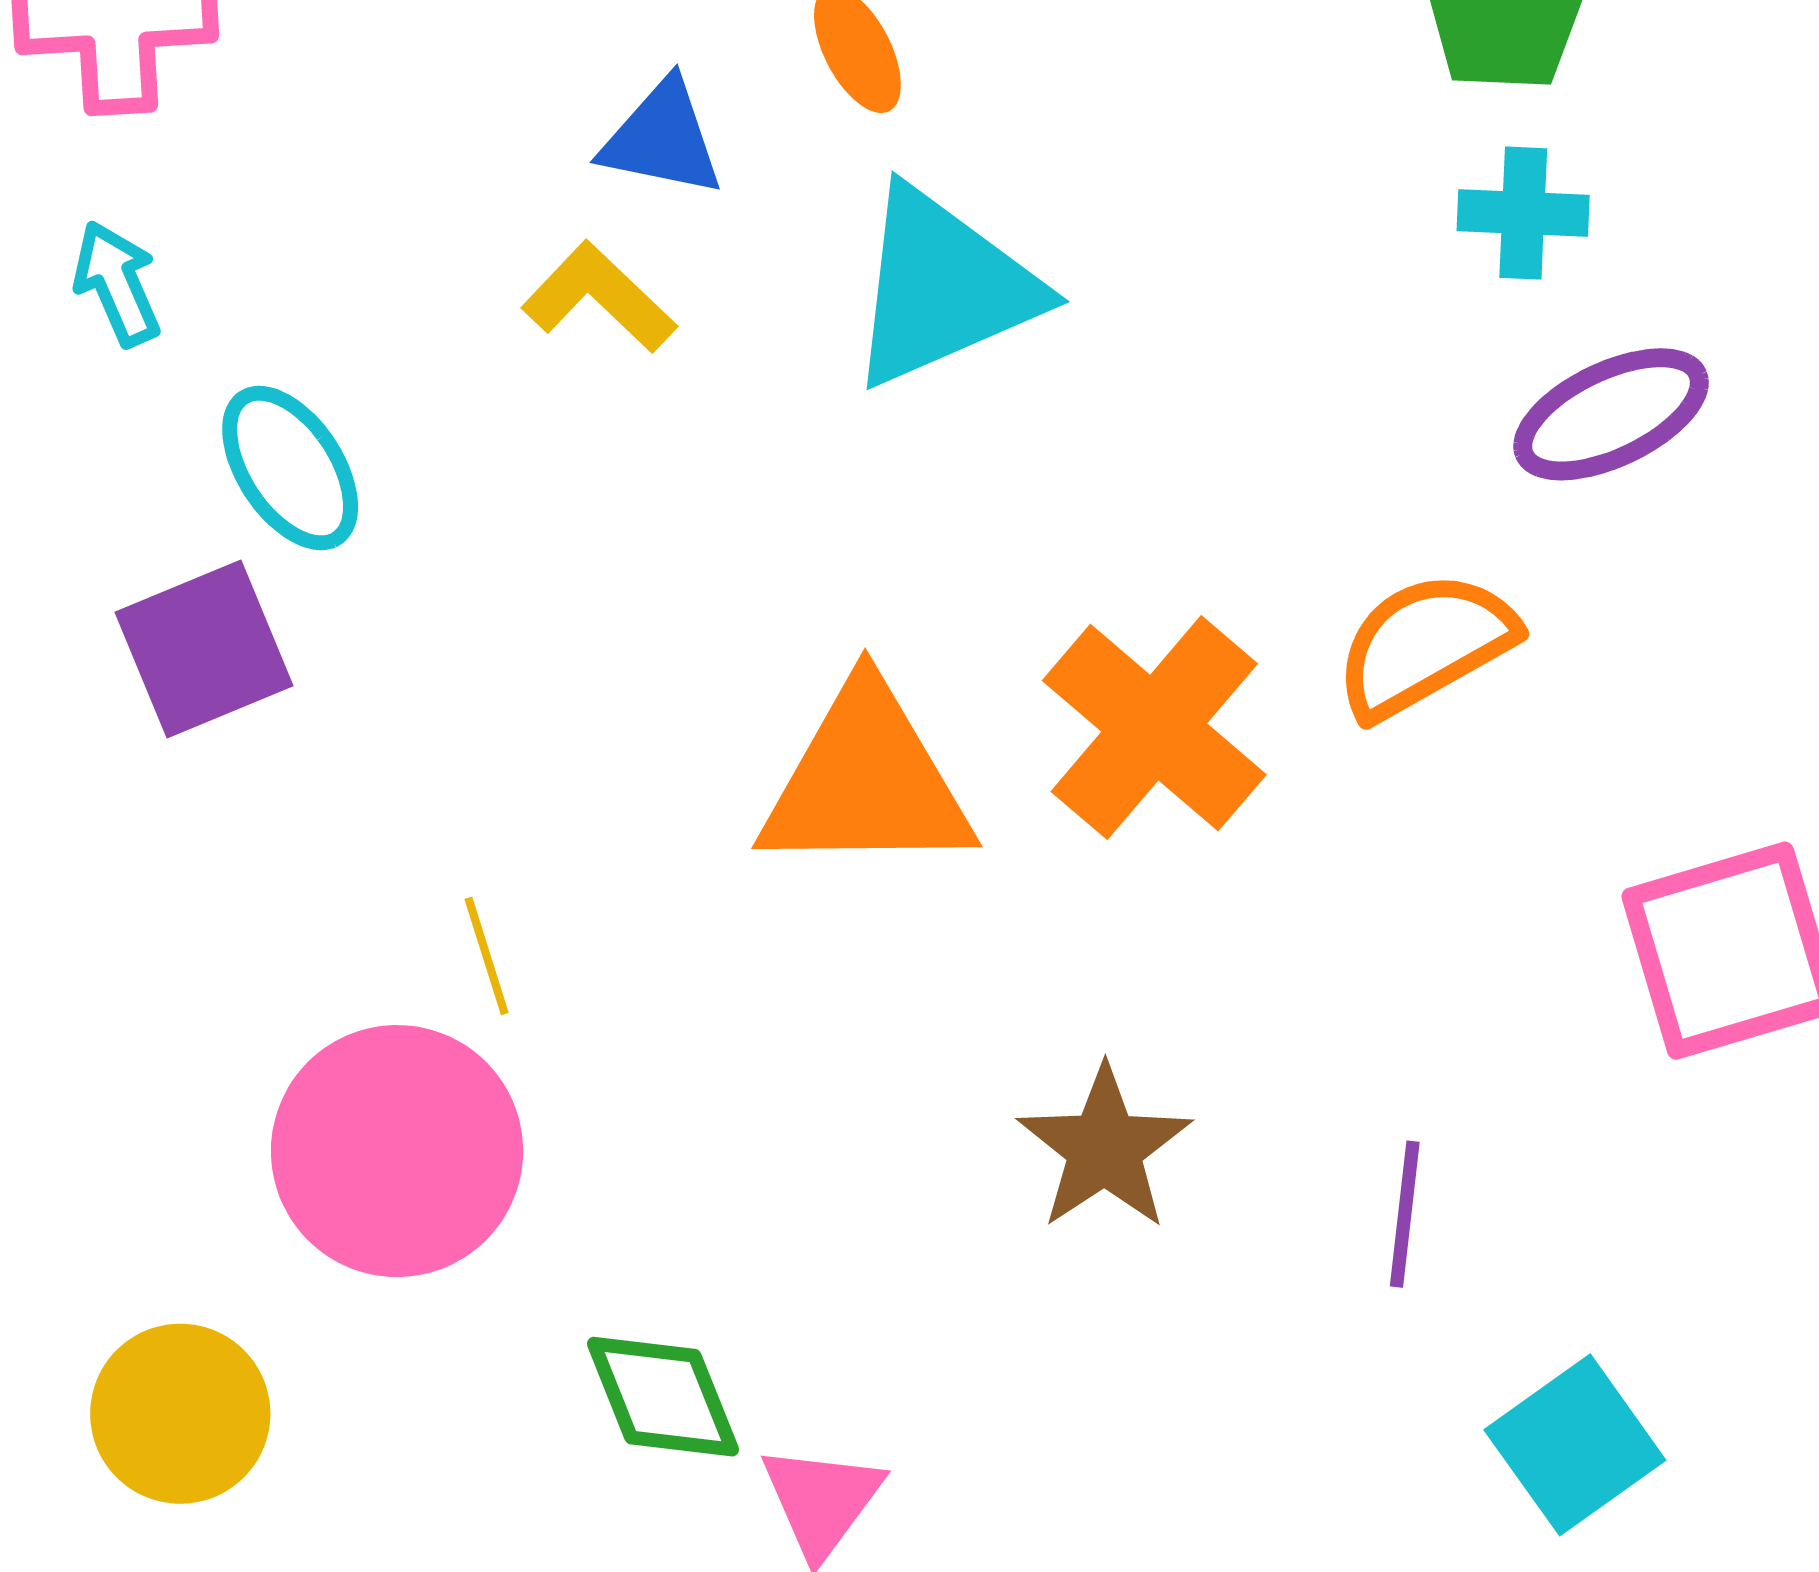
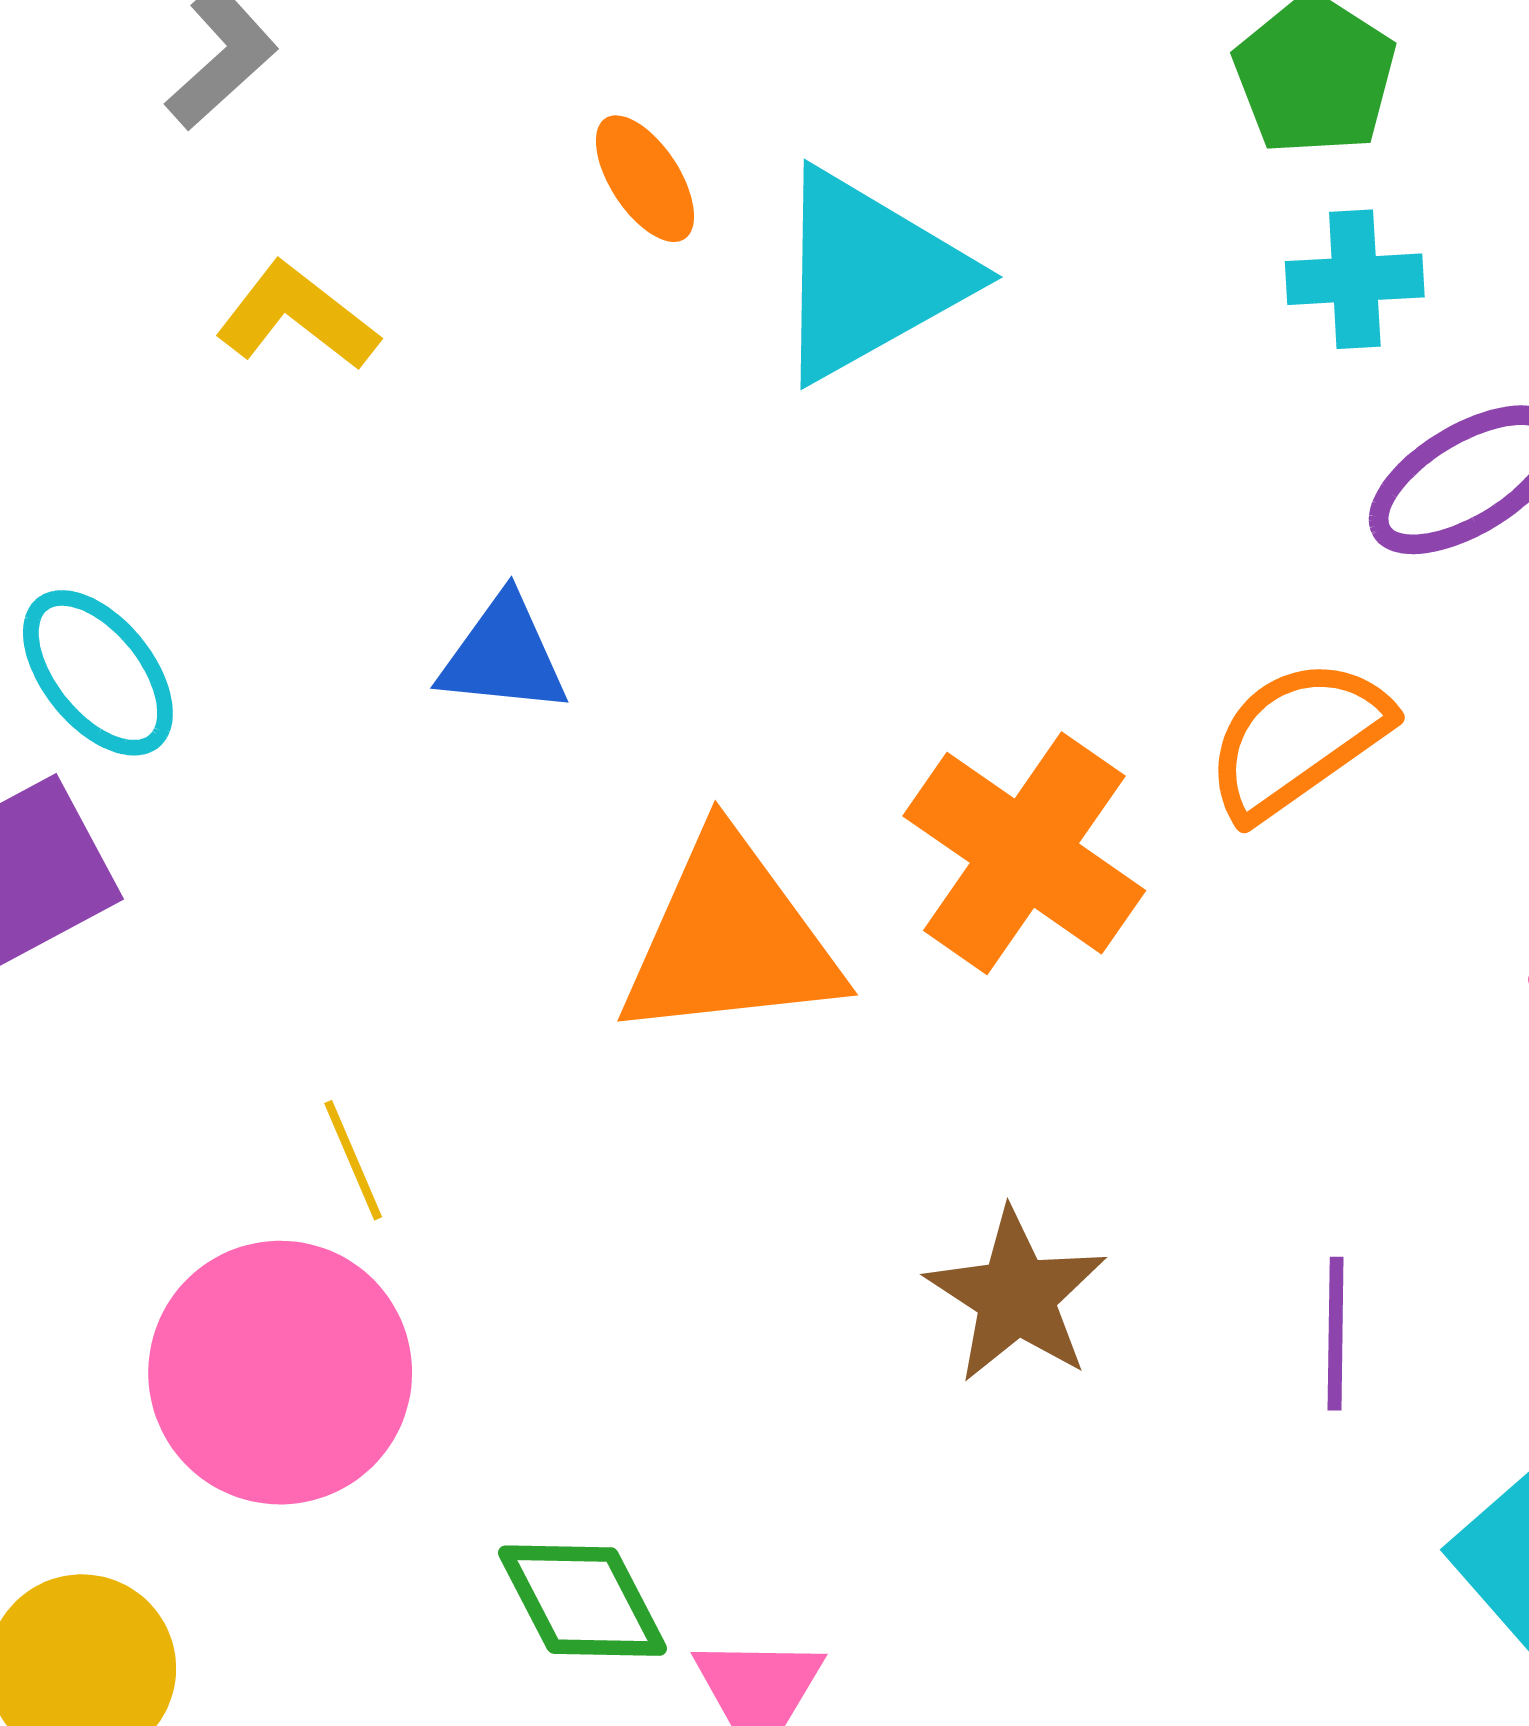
blue triangle: (662, 138) -> (503, 656), moved
cyan triangle: (943, 287) -> (869, 275), moved
yellow L-shape: (599, 297) -> (297, 317), moved

